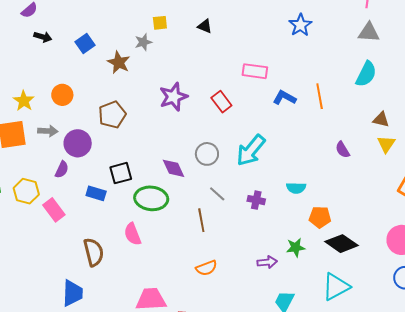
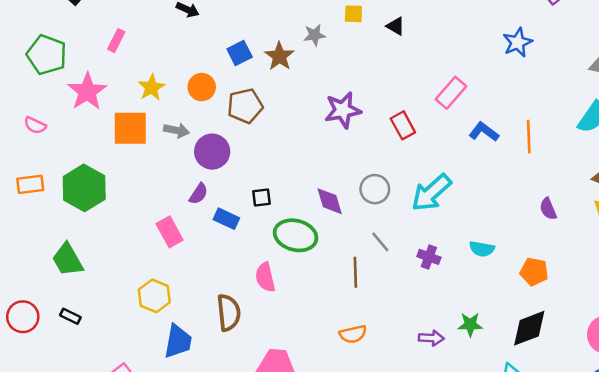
yellow square: (160, 23) -> (353, 14), moved
blue square: (85, 44) -> (240, 53), moved
pink rectangle: (255, 71) -> (451, 93), turned -65
brown pentagon: (112, 115) -> (245, 106), moved
purple semicircle: (62, 170) -> (199, 194), moved
black square: (121, 173) -> (261, 197), size x0.7
yellow hexagon: (26, 191) -> (154, 296), moved
orange pentagon: (320, 217) -> (534, 272), moved
black diamond: (341, 244) -> (529, 328), turned -64
brown semicircle: (94, 252) -> (229, 313), moved

